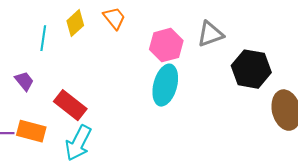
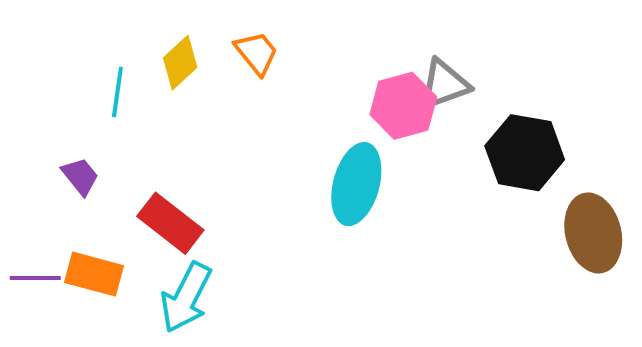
pink hexagon: (166, 45) -> (403, 106), moved

